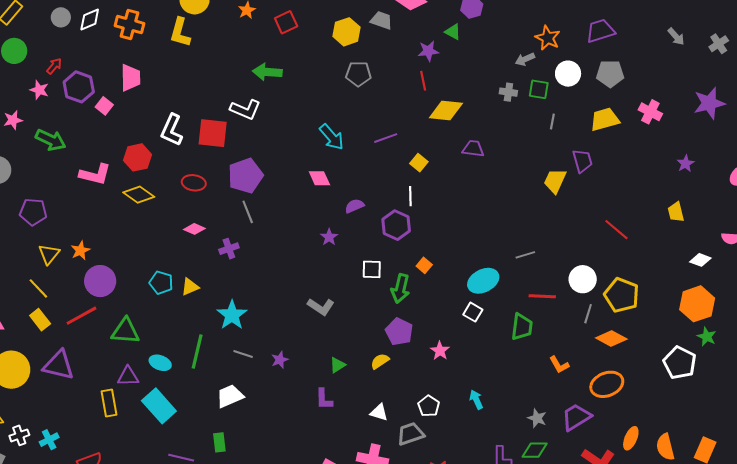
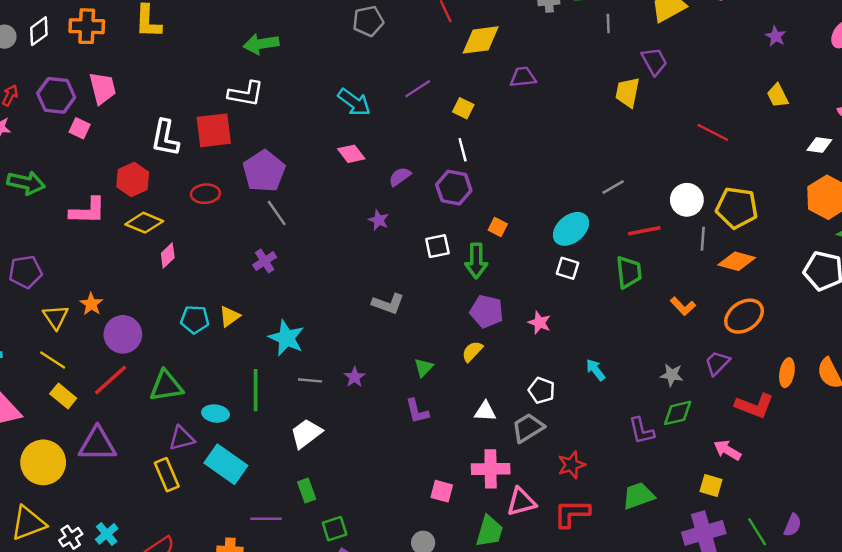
purple hexagon: (79, 87) -> (56, 95), moved
pink diamond: (194, 229) -> (168, 256), moved, turned -55
purple trapezoid: (576, 417) -> (717, 363), size x0.7

